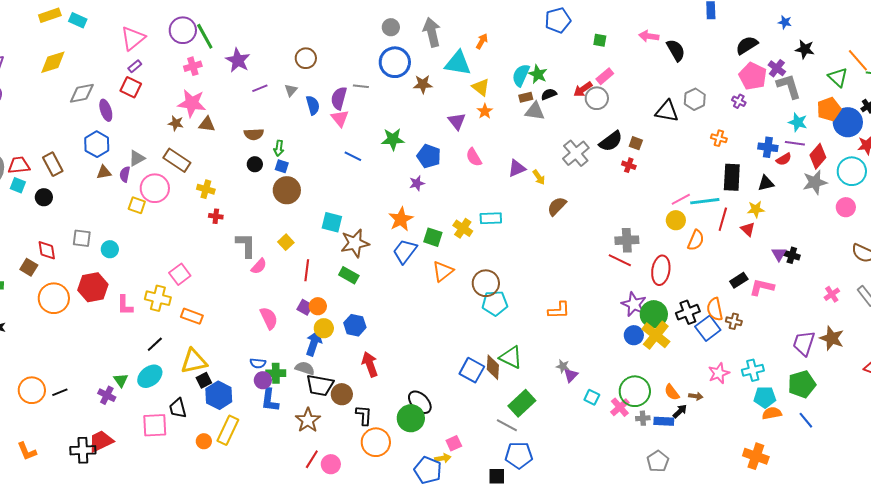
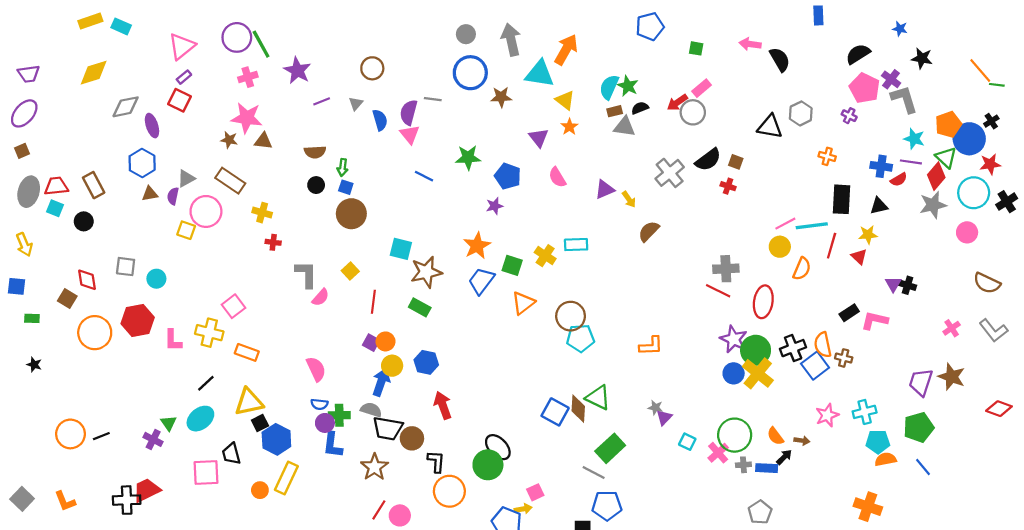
orange arrow: (482, 41) -> (566, 50), size x1.8
green triangle: (838, 77) -> (946, 158), moved
pink semicircle: (269, 318) -> (316, 369), moved

